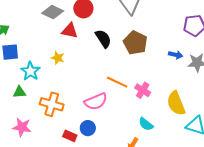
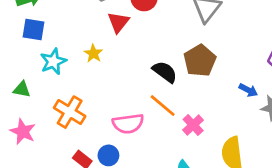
red triangle: (70, 31) -> (118, 22), turned 42
black semicircle: (103, 39) -> (165, 72), moved, turned -36
green triangle: (19, 92) -> (22, 89), moved

